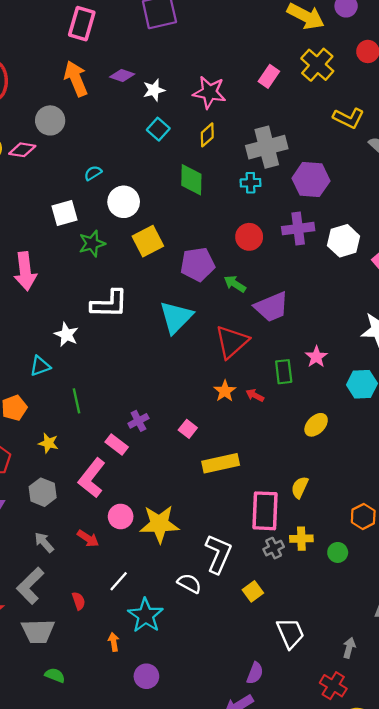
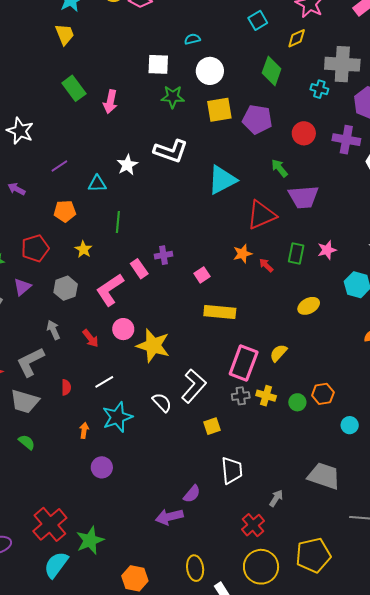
purple pentagon: (198, 264) -> (257, 119), moved
pink arrow: (25, 271) -> (110, 102), size x0.7
green circle: (338, 552) -> (297, 402), moved

